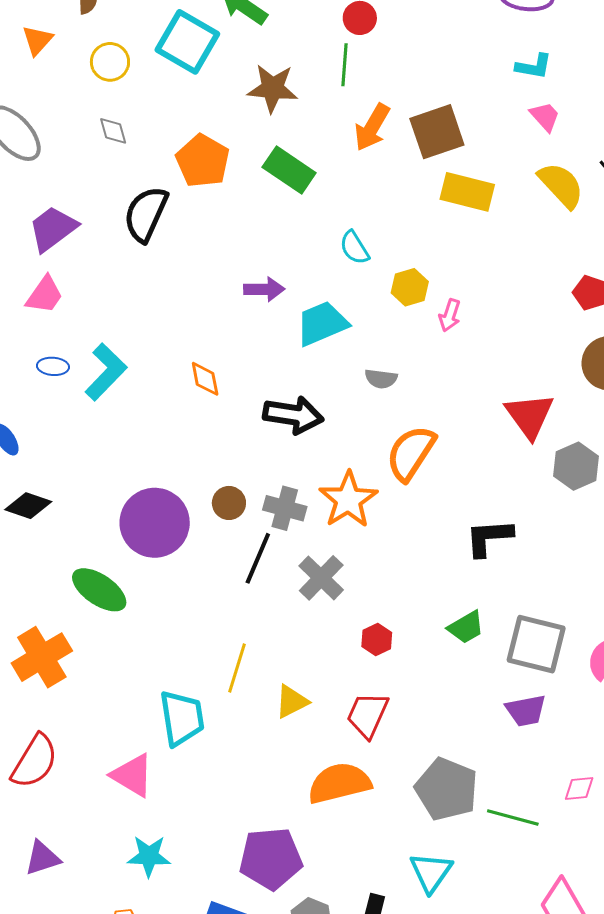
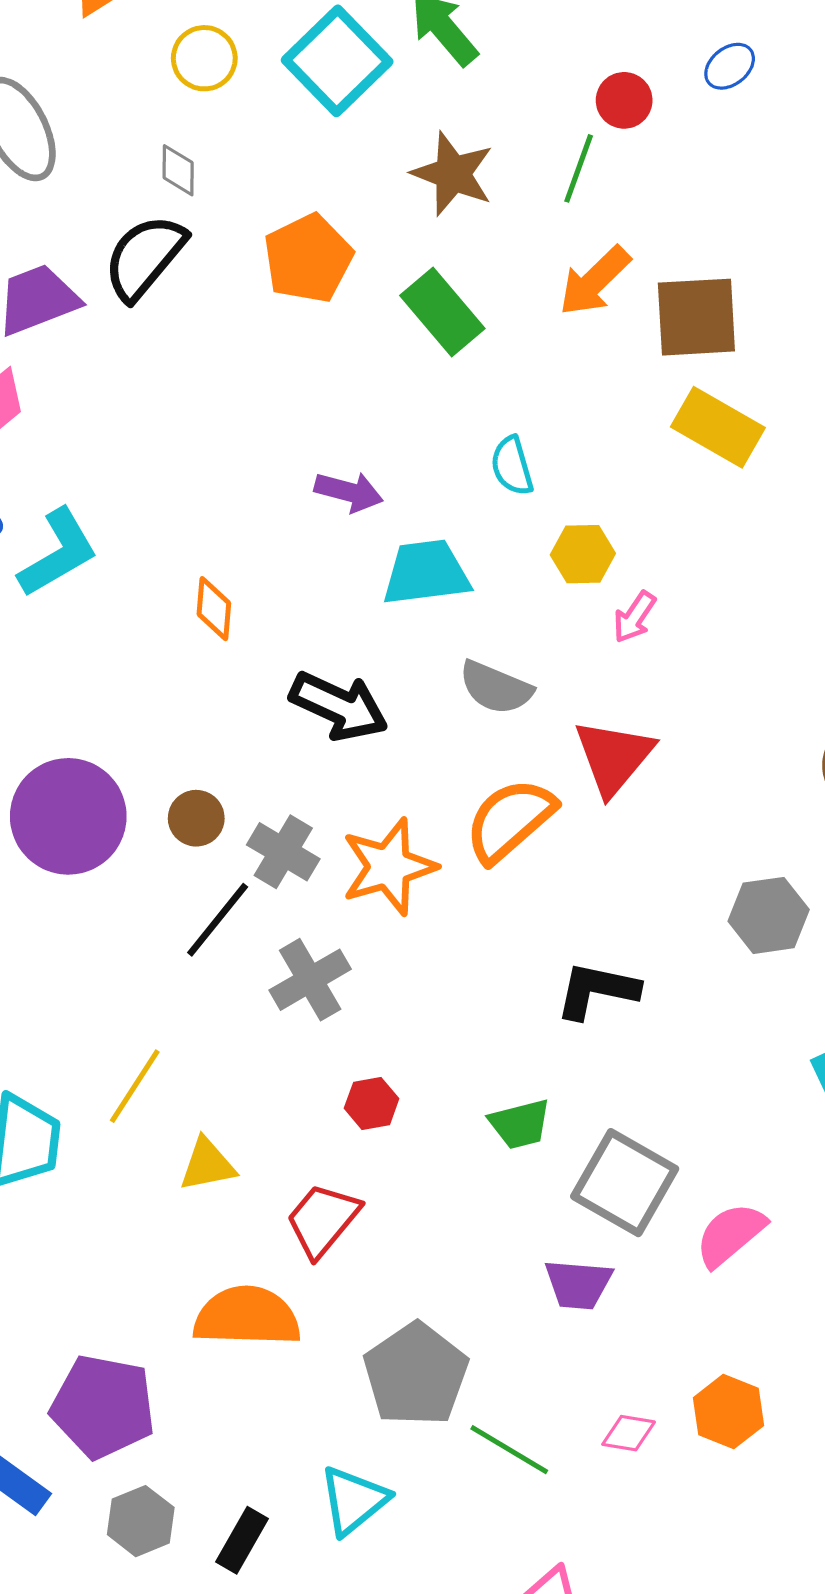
black semicircle: (146, 214) -> (145, 257), moved
gray semicircle: (381, 379) -> (496, 688), size x1.4
red triangle: (530, 416) -> (614, 757), moved

